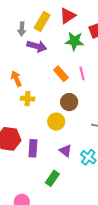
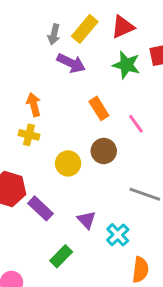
pink line: (82, 73) -> (136, 124), moved, turned -32
yellow cross: (27, 99) -> (29, 135), moved
yellow circle: (56, 122) -> (68, 163), moved
purple rectangle: (33, 148) -> (41, 208), turned -60

